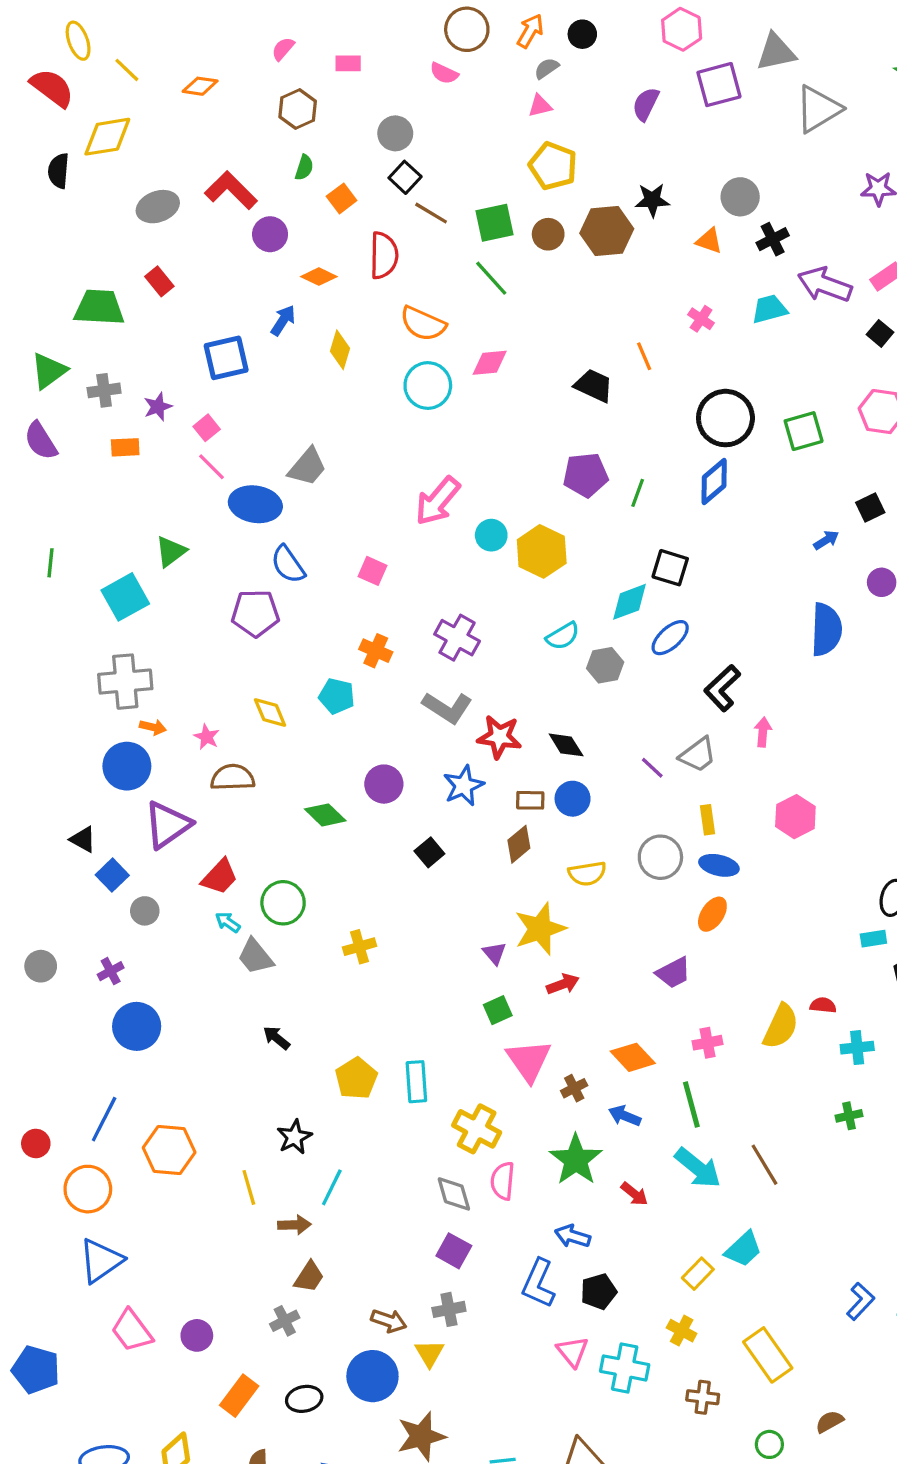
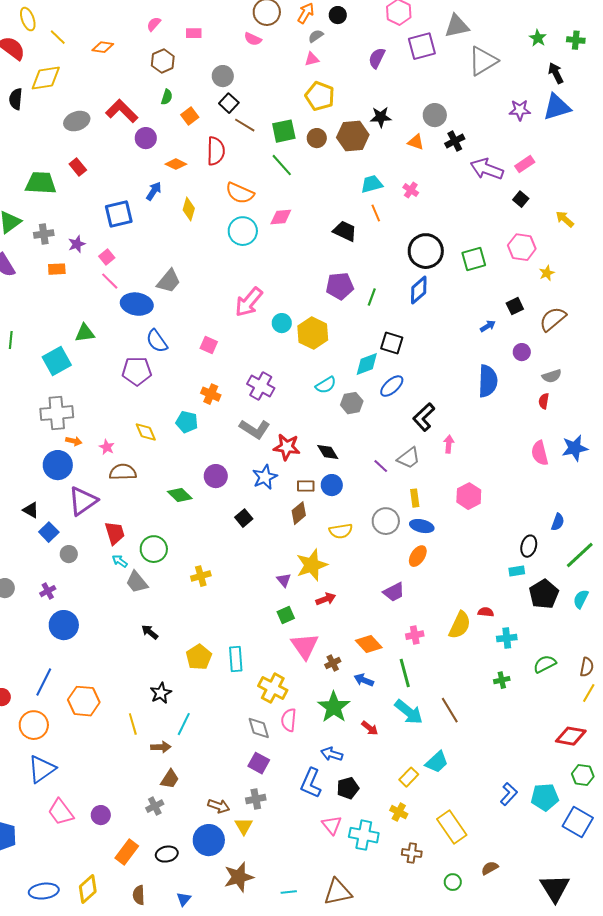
cyan trapezoid: (769, 309) -> (372, 184), moved
green triangle: (171, 551) -> (85, 333), turned 30
red trapezoid: (220, 877) -> (115, 533), turned -60

